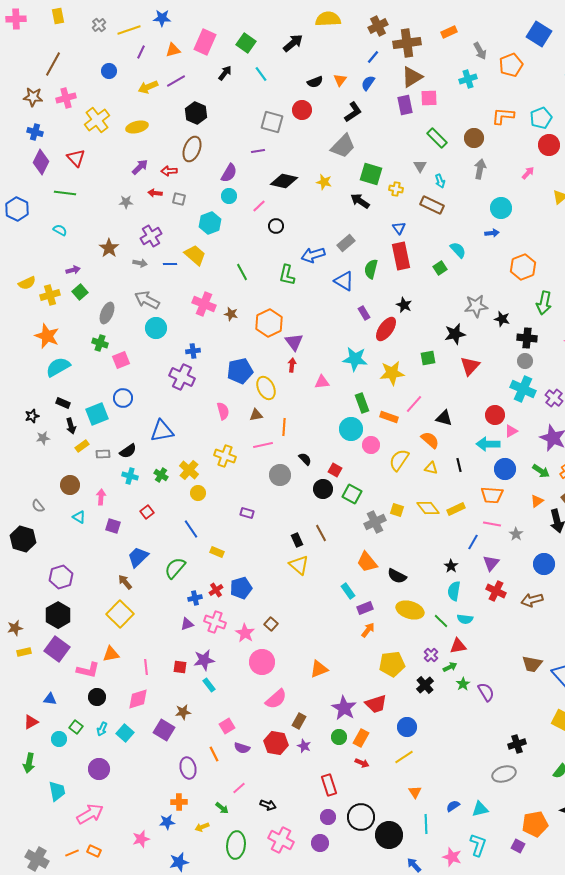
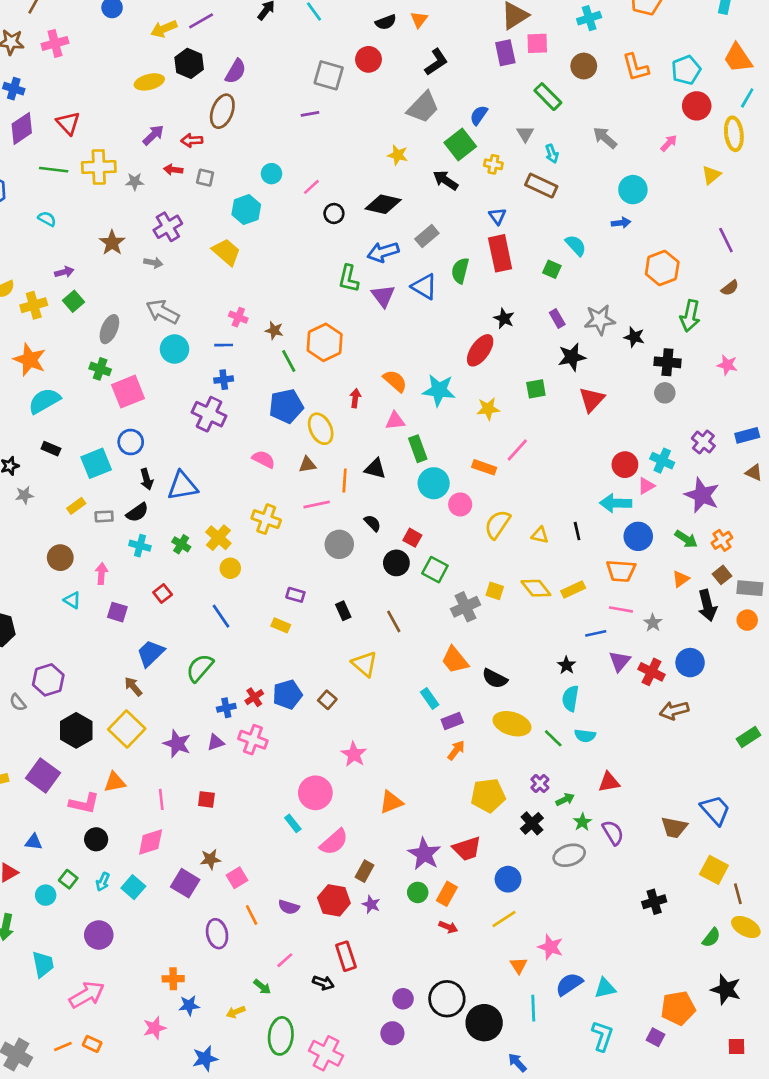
blue semicircle: (368, 83) -> (479, 115), moved
black hexagon: (196, 113) -> (189, 63), moved
orange L-shape: (503, 116) -> (636, 67), turned -110
yellow cross: (97, 120) -> (99, 167), moved, turned 35
brown circle: (474, 138) -> (584, 66), moved
purple diamond: (41, 162) -> (22, 128), turned 30
gray arrow: (480, 169) -> (605, 138), turned -60
purple semicircle: (229, 173) -> (236, 71), moved
green square: (371, 174) -> (460, 144), turned 35
black diamond: (284, 181) -> (383, 204), moved
blue line: (170, 264) -> (224, 345), moved
green square: (440, 268) -> (552, 269), turned -32
green line: (242, 272) -> (289, 361), moved
pink cross: (204, 304) -> (238, 317), size x0.6
purple rectangle: (364, 313) -> (557, 318), moved
purple triangle: (294, 342) -> (383, 296), moved
pink square: (121, 360) -> (128, 392), size x1.4
yellow star: (392, 373) -> (488, 409), size x0.7
cyan cross: (523, 389) -> (662, 461), moved, size x0.7
green rectangle: (362, 403) -> (418, 449), moved
pink semicircle: (223, 411) -> (264, 459), turned -48
black triangle: (444, 418) -> (375, 469), moved
black arrow: (71, 426) -> (147, 479), moved
orange semicircle: (430, 440) -> (395, 381), moved
gray semicircle: (38, 506) -> (18, 702), moved
black rectangle: (297, 540) -> (343, 611), moved
blue line: (473, 542) -> (596, 633), turned 49
yellow rectangle: (217, 552) -> (281, 625), moved
red cross: (496, 591) -> (652, 672), moved
black hexagon: (58, 615) -> (76, 730), moved
brown square: (271, 624) -> (327, 700), moved
pink star: (245, 633) -> (354, 754), moved
red triangle: (458, 646) -> (609, 782), moved
purple star: (204, 660) -> (177, 744), moved, turned 30
brown trapezoid: (532, 664) -> (674, 827), moved
cyan rectangle: (209, 685) -> (293, 823), moved
pink square: (227, 726) -> (237, 878), moved
gray ellipse: (504, 774) -> (569, 855), moved
red rectangle: (329, 785) -> (346, 956), moved
orange cross: (179, 802) -> (173, 979), moved
blue semicircle: (453, 806) -> (569, 984), size x1.5
pink cross: (281, 840) -> (326, 1053), moved
pink star: (452, 857) -> (551, 947), moved

